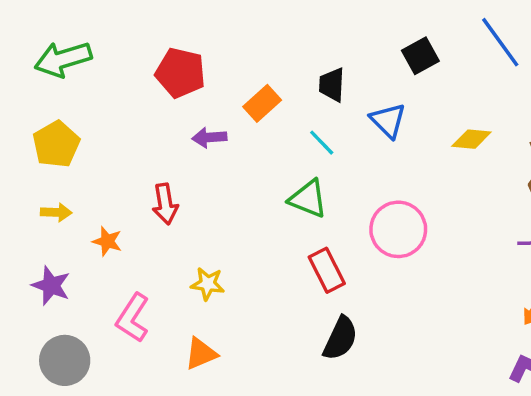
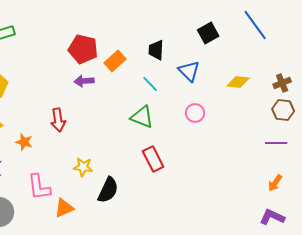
red pentagon: (180, 73) -> (83, 49), moved
pink circle: (398, 229) -> (195, 113), moved, size x0.6
pink L-shape: (133, 318) -> (39, 187), turned -40
black semicircle: (340, 338) -> (108, 190), moved
orange triangle: (201, 354) -> (64, 208), moved

